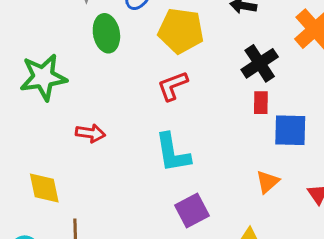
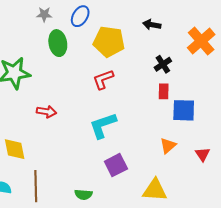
black cross: (260, 63) -> (163, 64), size x0.7
cyan L-shape: (173, 153) -> (103, 125), turned 80

